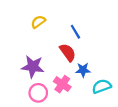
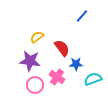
yellow semicircle: (38, 22) -> (37, 37), moved
blue line: (75, 32) -> (82, 16), moved, turned 72

